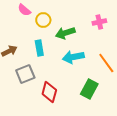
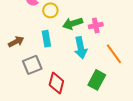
pink cross: (99, 22) -> (96, 26), moved
cyan arrow: (73, 57) -> (81, 48), turned -90

